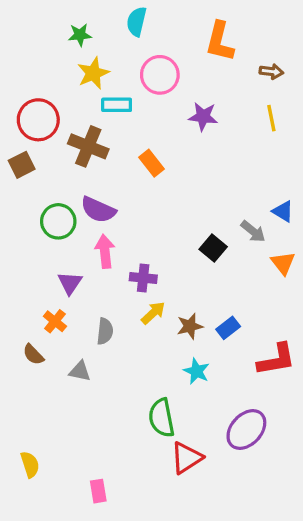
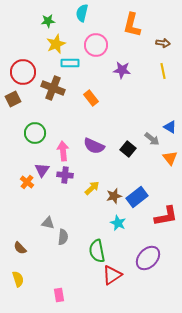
purple semicircle: (98, 210) -> (94, 146), moved
purple cross: (143, 278) -> (65, 175), moved
orange cross: (55, 321) -> (27, 182), moved
blue rectangle: (228, 328) -> (137, 197), size x1.5
gray semicircle: (105, 331) -> (63, 237), moved
brown semicircle: (33, 355) -> (20, 248), moved

